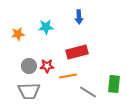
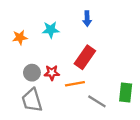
red rectangle: (77, 52) -> (85, 57), turned -40
gray trapezoid: (29, 91) -> (32, 100), turned 75

